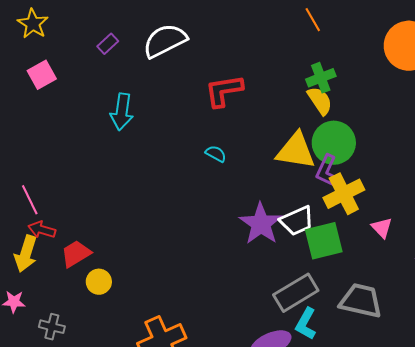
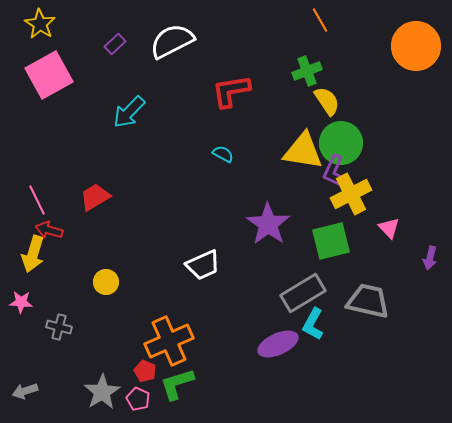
pink square: (42, 75) -> (49, 75), size x1.6
green cross: (321, 78) -> (307, 71), moved
cyan arrow: (122, 112) -> (129, 112), turned 36
white trapezoid: (297, 221) -> (203, 265), moved
red trapezoid: (76, 254) -> (95, 197), moved

